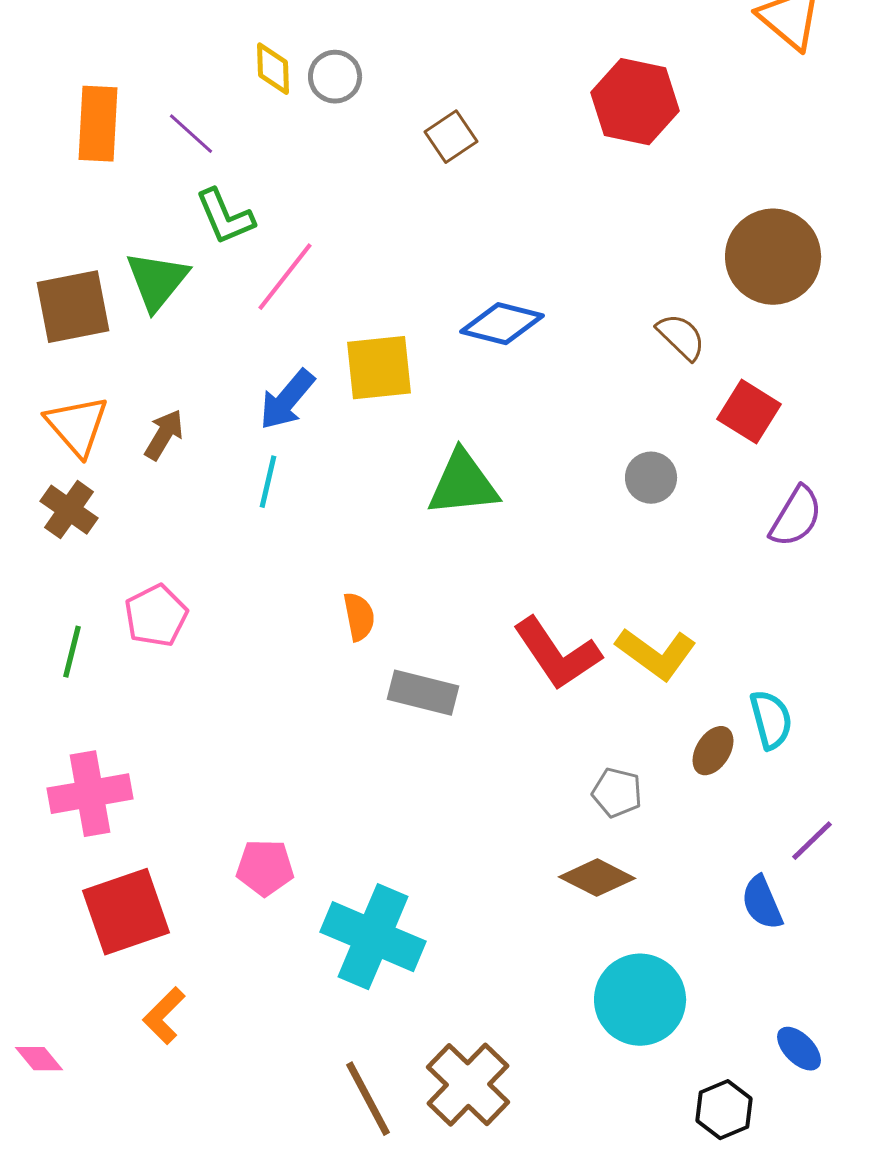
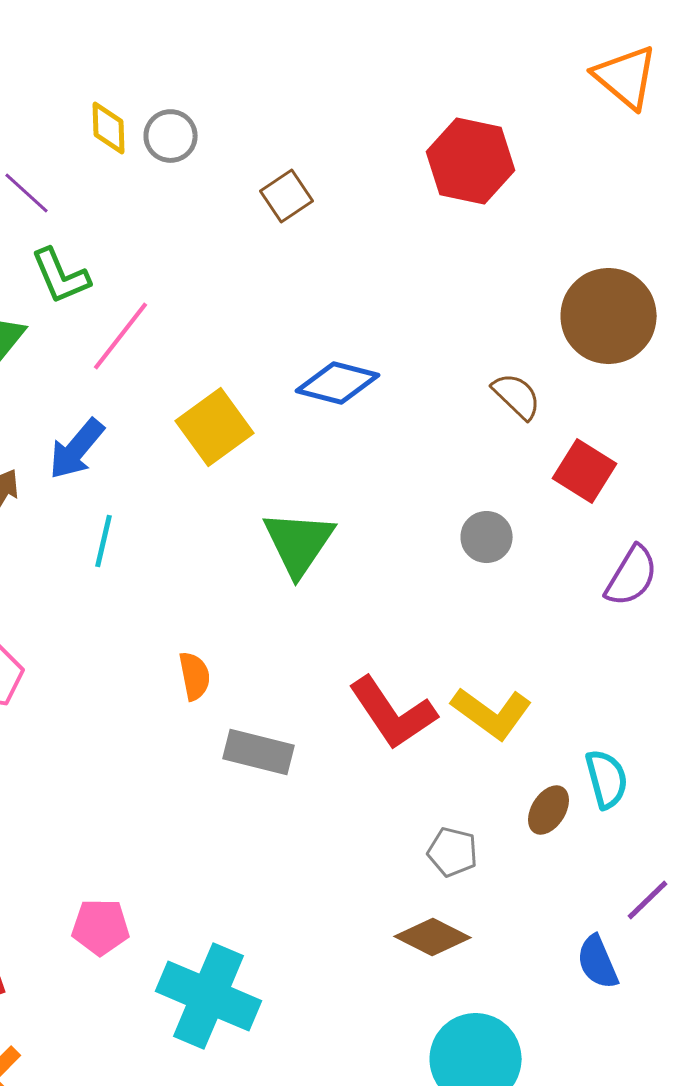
yellow square: (379, 368) -> (214, 427), turned -30
blue arrow: (287, 400) -> (76, 449), moved
green triangle: (463, 484) -> (298, 543), turned -50

